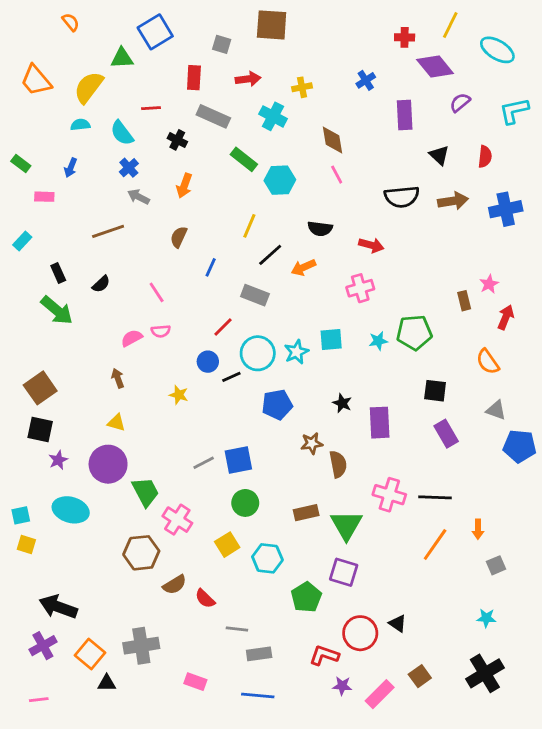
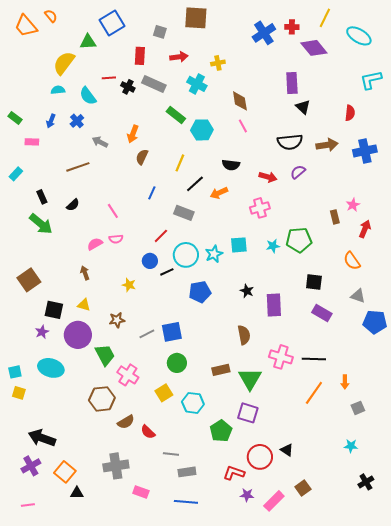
orange trapezoid: (36, 80) -> (26, 26), moved
blue cross: (366, 80) -> (264, 33), moved, size x1.6
purple semicircle: (460, 103) -> (298, 172), moved
black cross: (177, 140) -> (128, 87), moved
black triangle: (439, 155) -> (303, 107), moved
blue cross: (129, 168) -> (77, 121), moved
brown semicircle: (179, 237) -> (142, 157), moved
black square: (40, 430) -> (54, 310), moved
purple rectangle: (446, 434) -> (322, 313), turned -30
brown star: (312, 443) -> (117, 320), moved
gray cross: (141, 646) -> (116, 466), moved
black cross: (485, 673) -> (366, 482), moved, size x0.6

